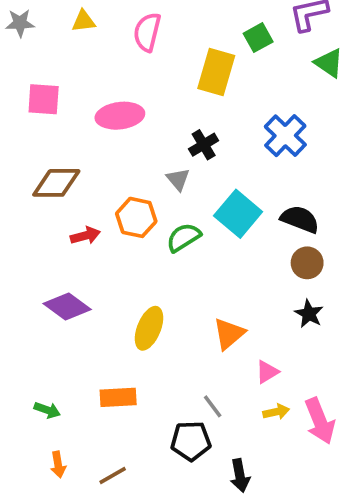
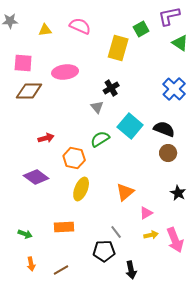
yellow triangle: (84, 21) -> (45, 30), moved
pink semicircle: (147, 32) -> (80, 26), turned 100
blue cross: (285, 136) -> (174, 89), moved
brown diamond: (56, 183) -> (29, 91), moved
orange hexagon: (136, 217) -> (74, 158), moved
black star: (309, 314) -> (178, 193), moved

